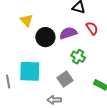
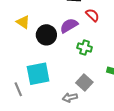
gray square: (65, 79) -> (84, 82), moved

